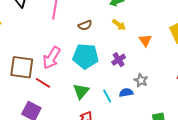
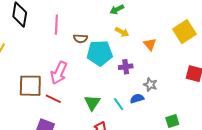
brown semicircle: (85, 25) -> (80, 39), moved, turned 32
cyan pentagon: (86, 56) -> (100, 53), moved
purple cross: (119, 60) -> (126, 67), turned 32

